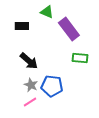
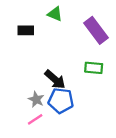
purple rectangle: (69, 29) -> (96, 30), moved
black arrow: (29, 61) -> (55, 80), moved

